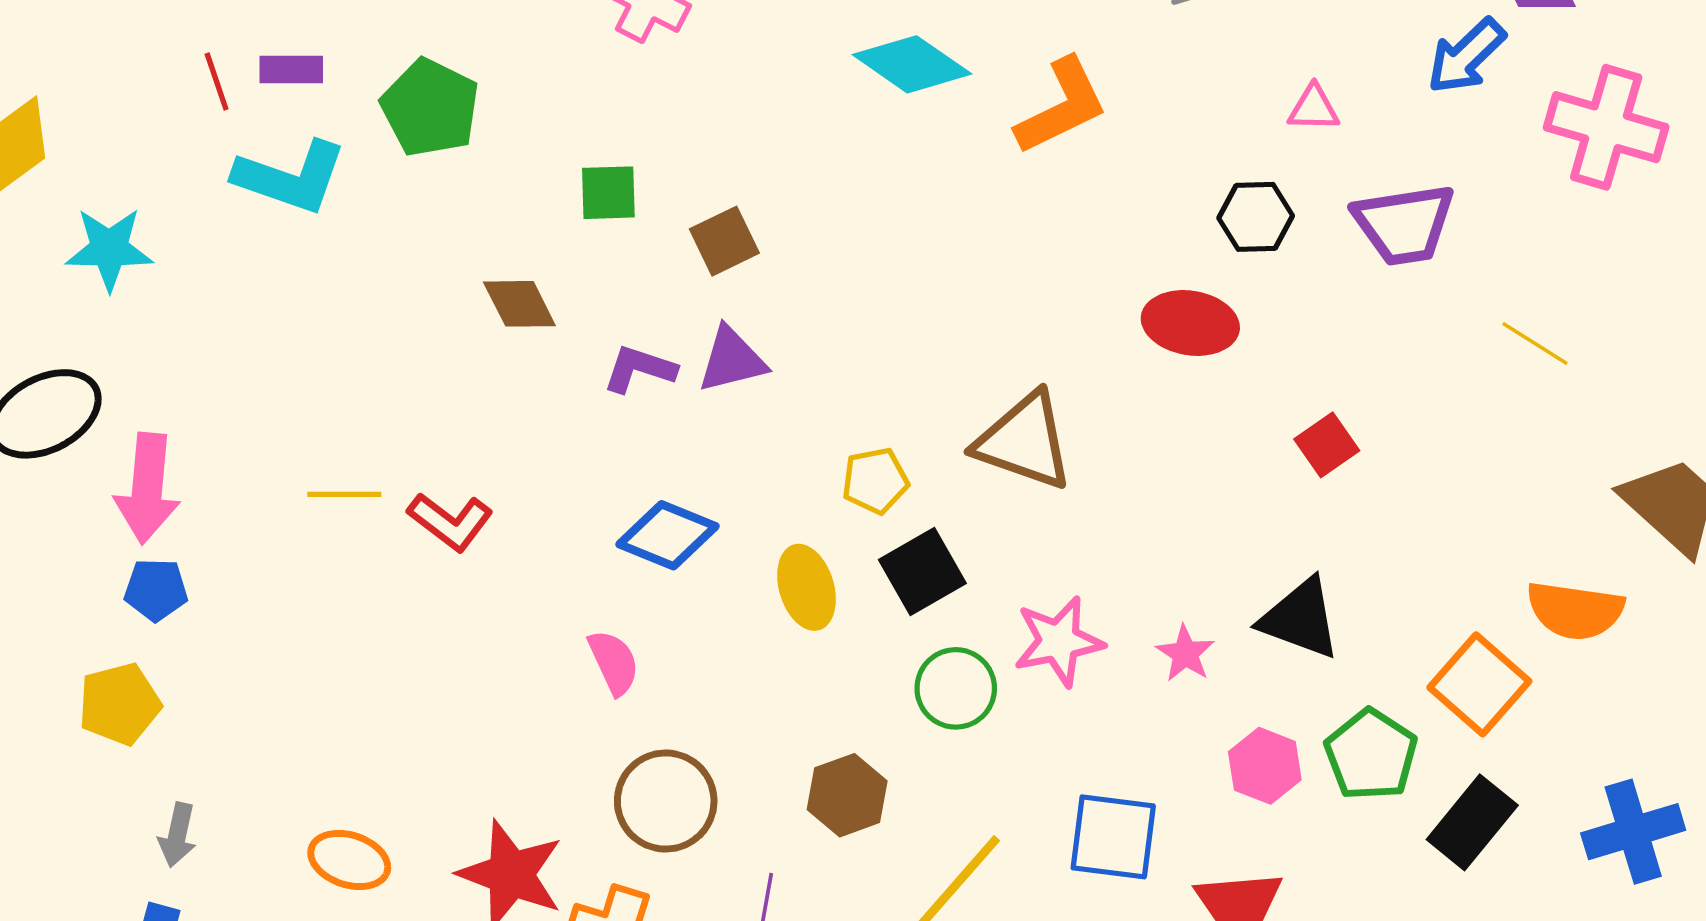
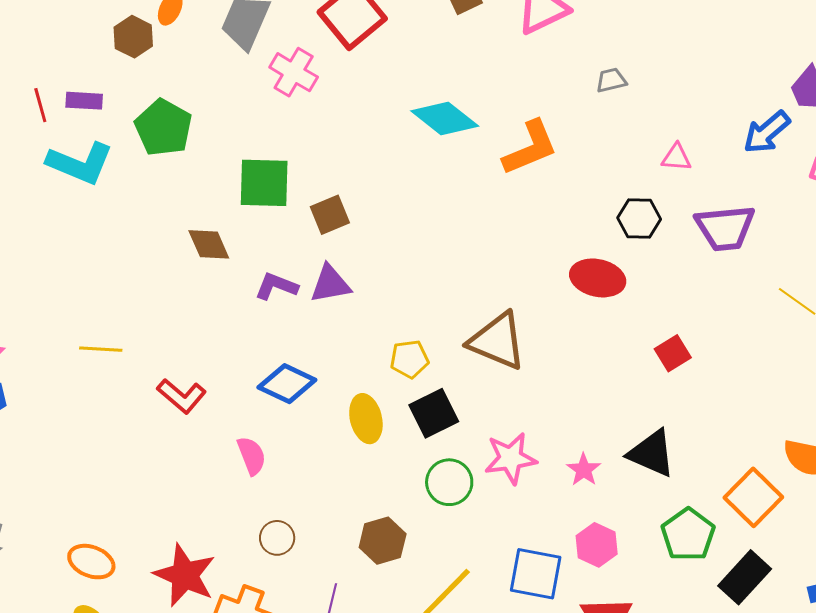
green square: (608, 193) -> (264, 183), size x1.5
red L-shape: (450, 522) -> (182, 396), moved
pink hexagon: (1265, 766) -> (597, 545), moved
brown circle: (666, 801) -> (277, 538), size x0.6

